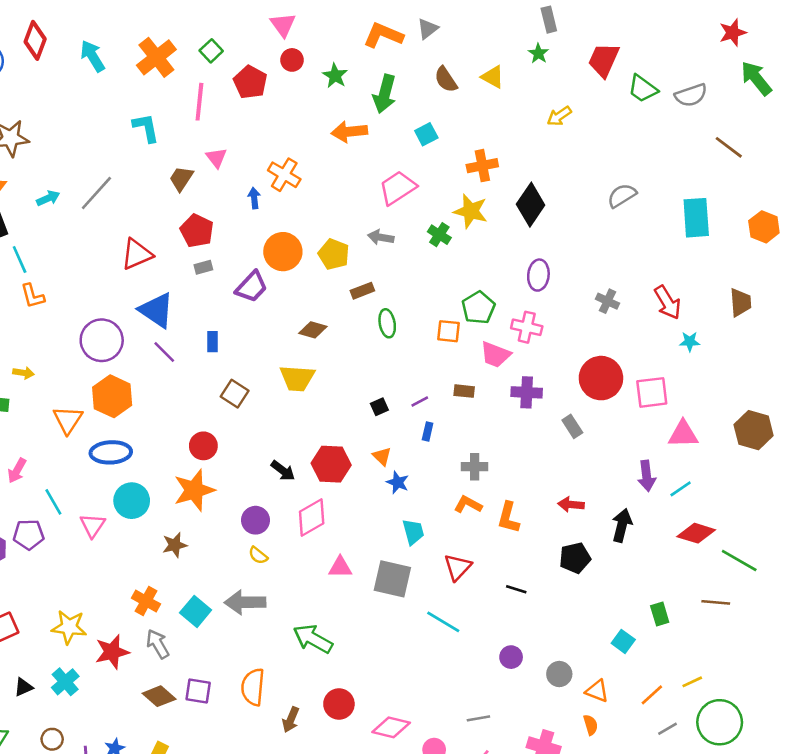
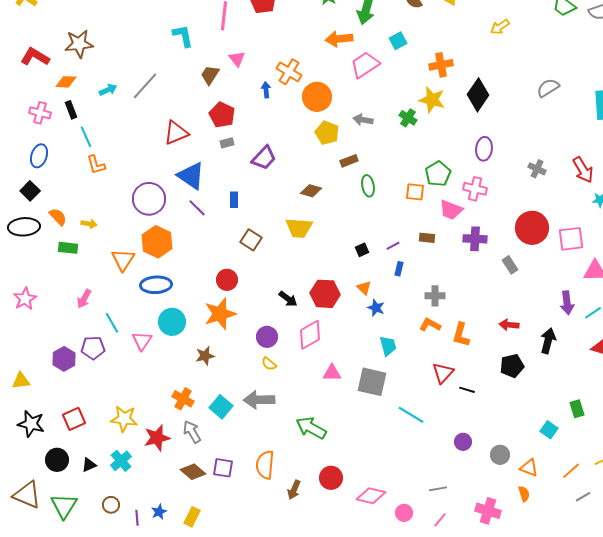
pink trapezoid: (398, 188) -> (365, 65), moved
orange circle: (283, 252) -> (317, 97), moved
red triangle: (458, 567) -> (443, 373), moved

